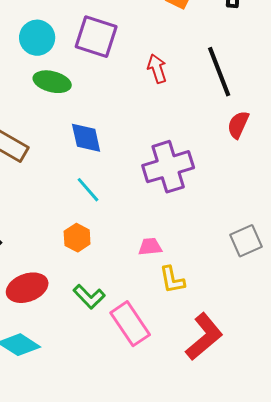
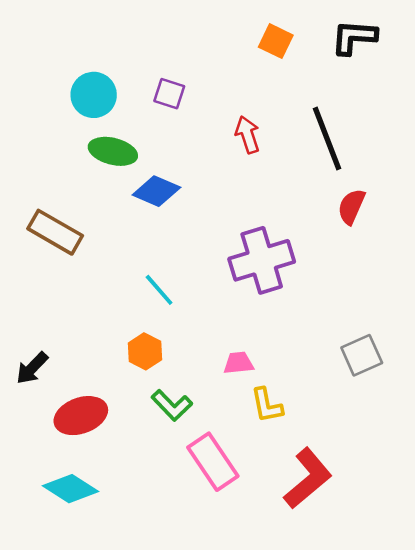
purple square: (96, 37) -> (169, 94), size x0.6
blue diamond: (86, 138) -> (156, 191), moved, turned -54
green L-shape: (89, 297) -> (172, 405), moved

